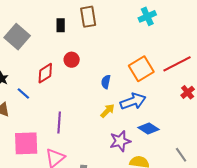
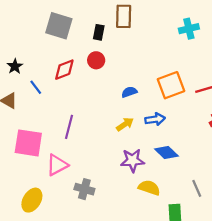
black rectangle: (61, 25) -> (99, 32), moved
gray square: (17, 37) -> (59, 26), moved, turned -35
blue semicircle: (106, 82) -> (129, 92), turned 48
blue arrow: (133, 101) -> (155, 119), size x0.7

